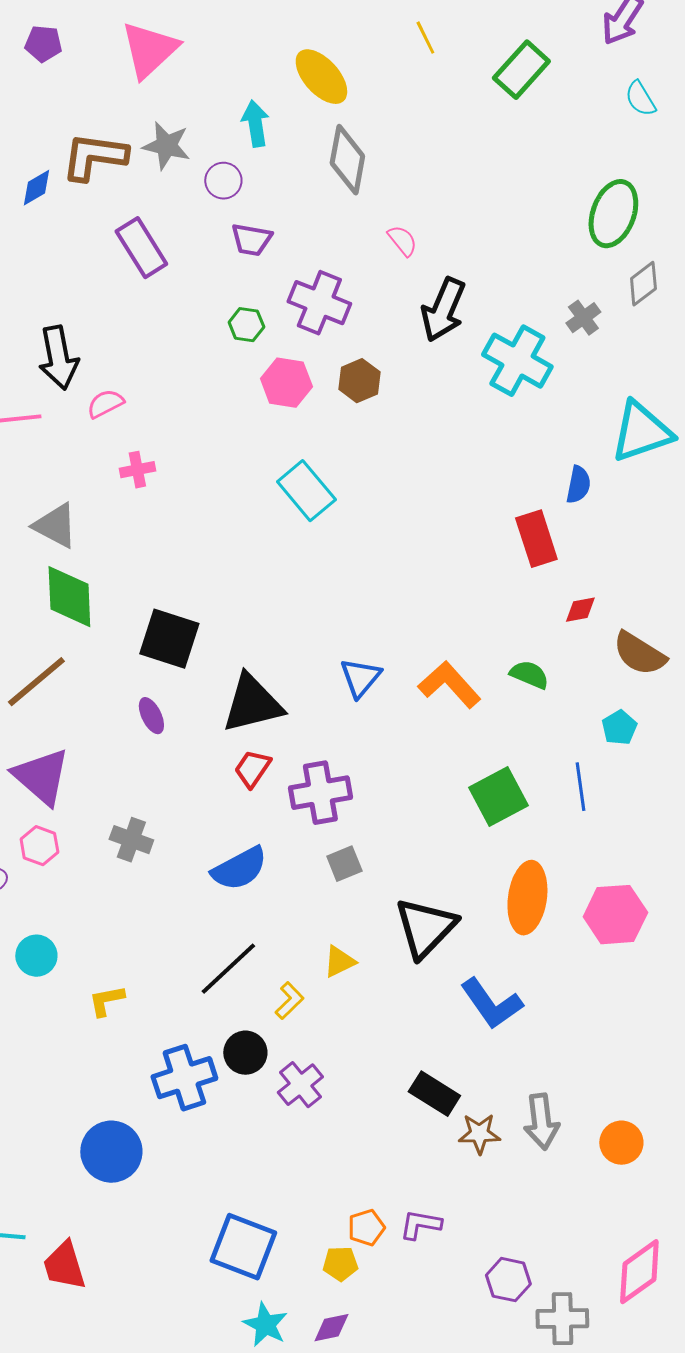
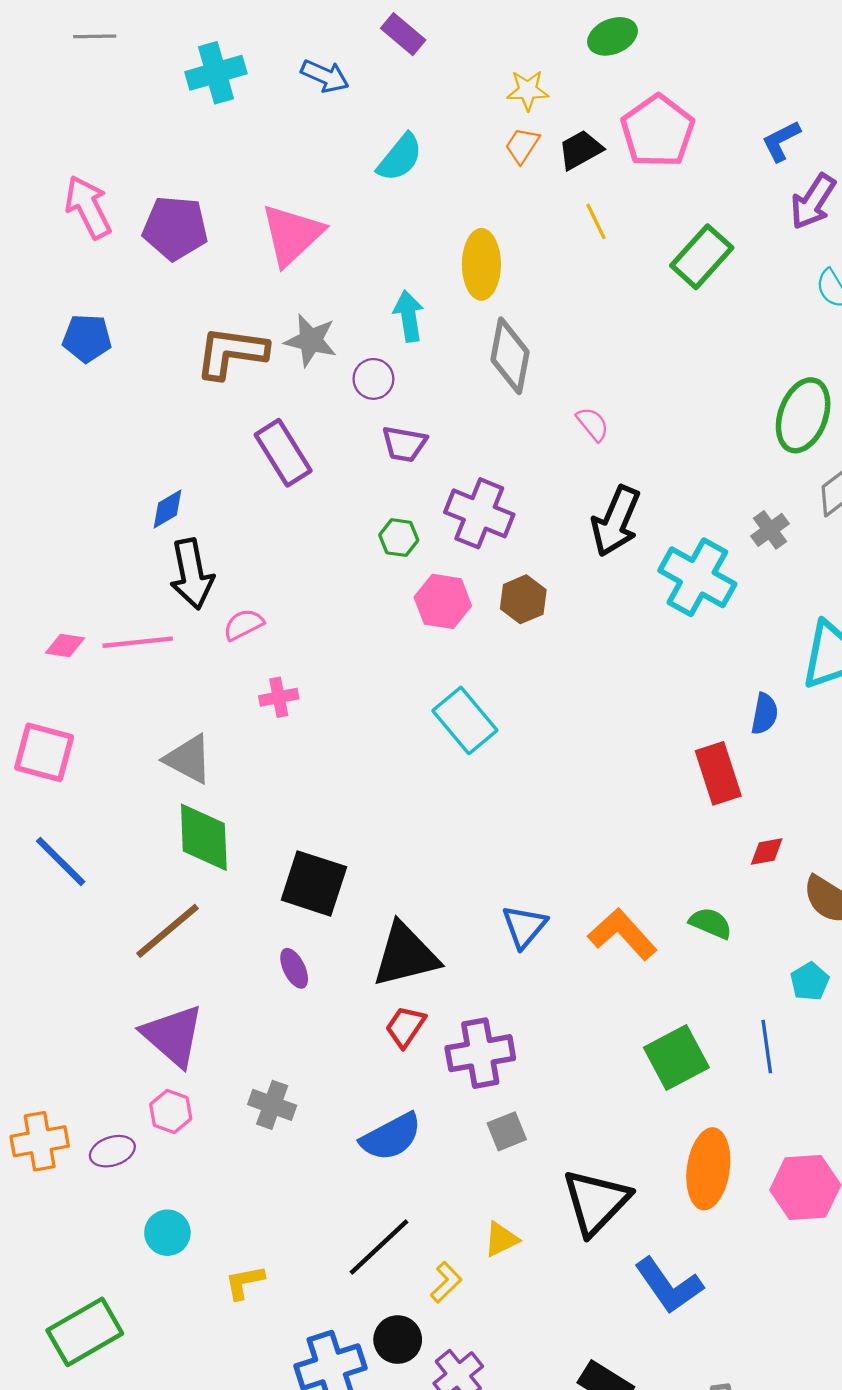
purple pentagon: (43, 44) -> (175, 228), size x1.6
yellow ellipse: (321, 77) -> (481, 264), turned 42
blue diamond: (36, 188) -> (167, 509), moved
pink semicircle: (402, 241) -> (593, 424), moved

